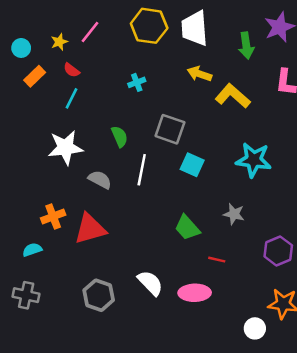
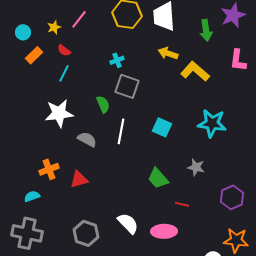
gray square: (170, 129) -> (127, 86), moved
red triangle: (90, 229) -> (79, 179), size x0.7
gray cross: (26, 295) -> (27, 233), size x1.4

